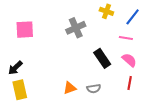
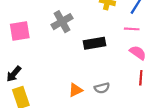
gray cross: (76, 28) -> (62, 22), moved
black rectangle: (102, 58) -> (95, 43), moved, turned -60

